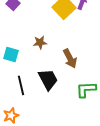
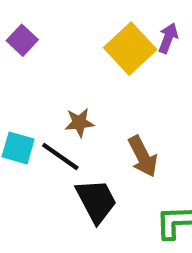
black line: (21, 85) -> (60, 156), moved, turned -42

